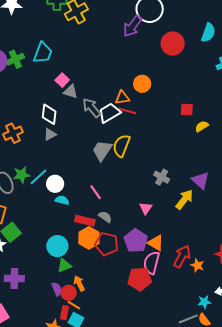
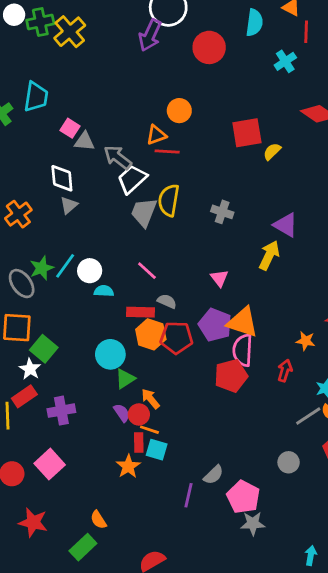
red square: (187, 109) -> (247, 133), size x1.6
white trapezoid: (109, 113) -> (132, 179), moved
gray cross: (162, 177) -> (222, 212), moved
orange triangle: (156, 243) -> (243, 322), size x1.4
red arrow: (182, 256) -> (285, 371), moved, size x0.7

